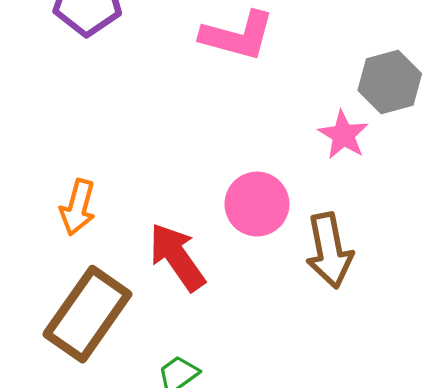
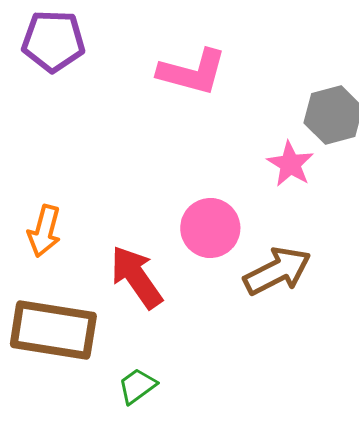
brown arrow: (329, 250) -> (277, 271), turned -106
brown rectangle: (87, 314) -> (53, 330), turned 64

